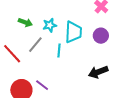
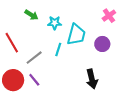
gray line: (35, 45) -> (34, 58), moved
black arrow: (98, 72) -> (92, 79), turned -96

